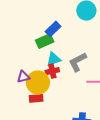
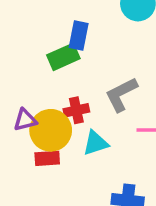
blue rectangle: (53, 29) -> (79, 35), turned -35
cyan triangle: (54, 59) -> (96, 143), moved

